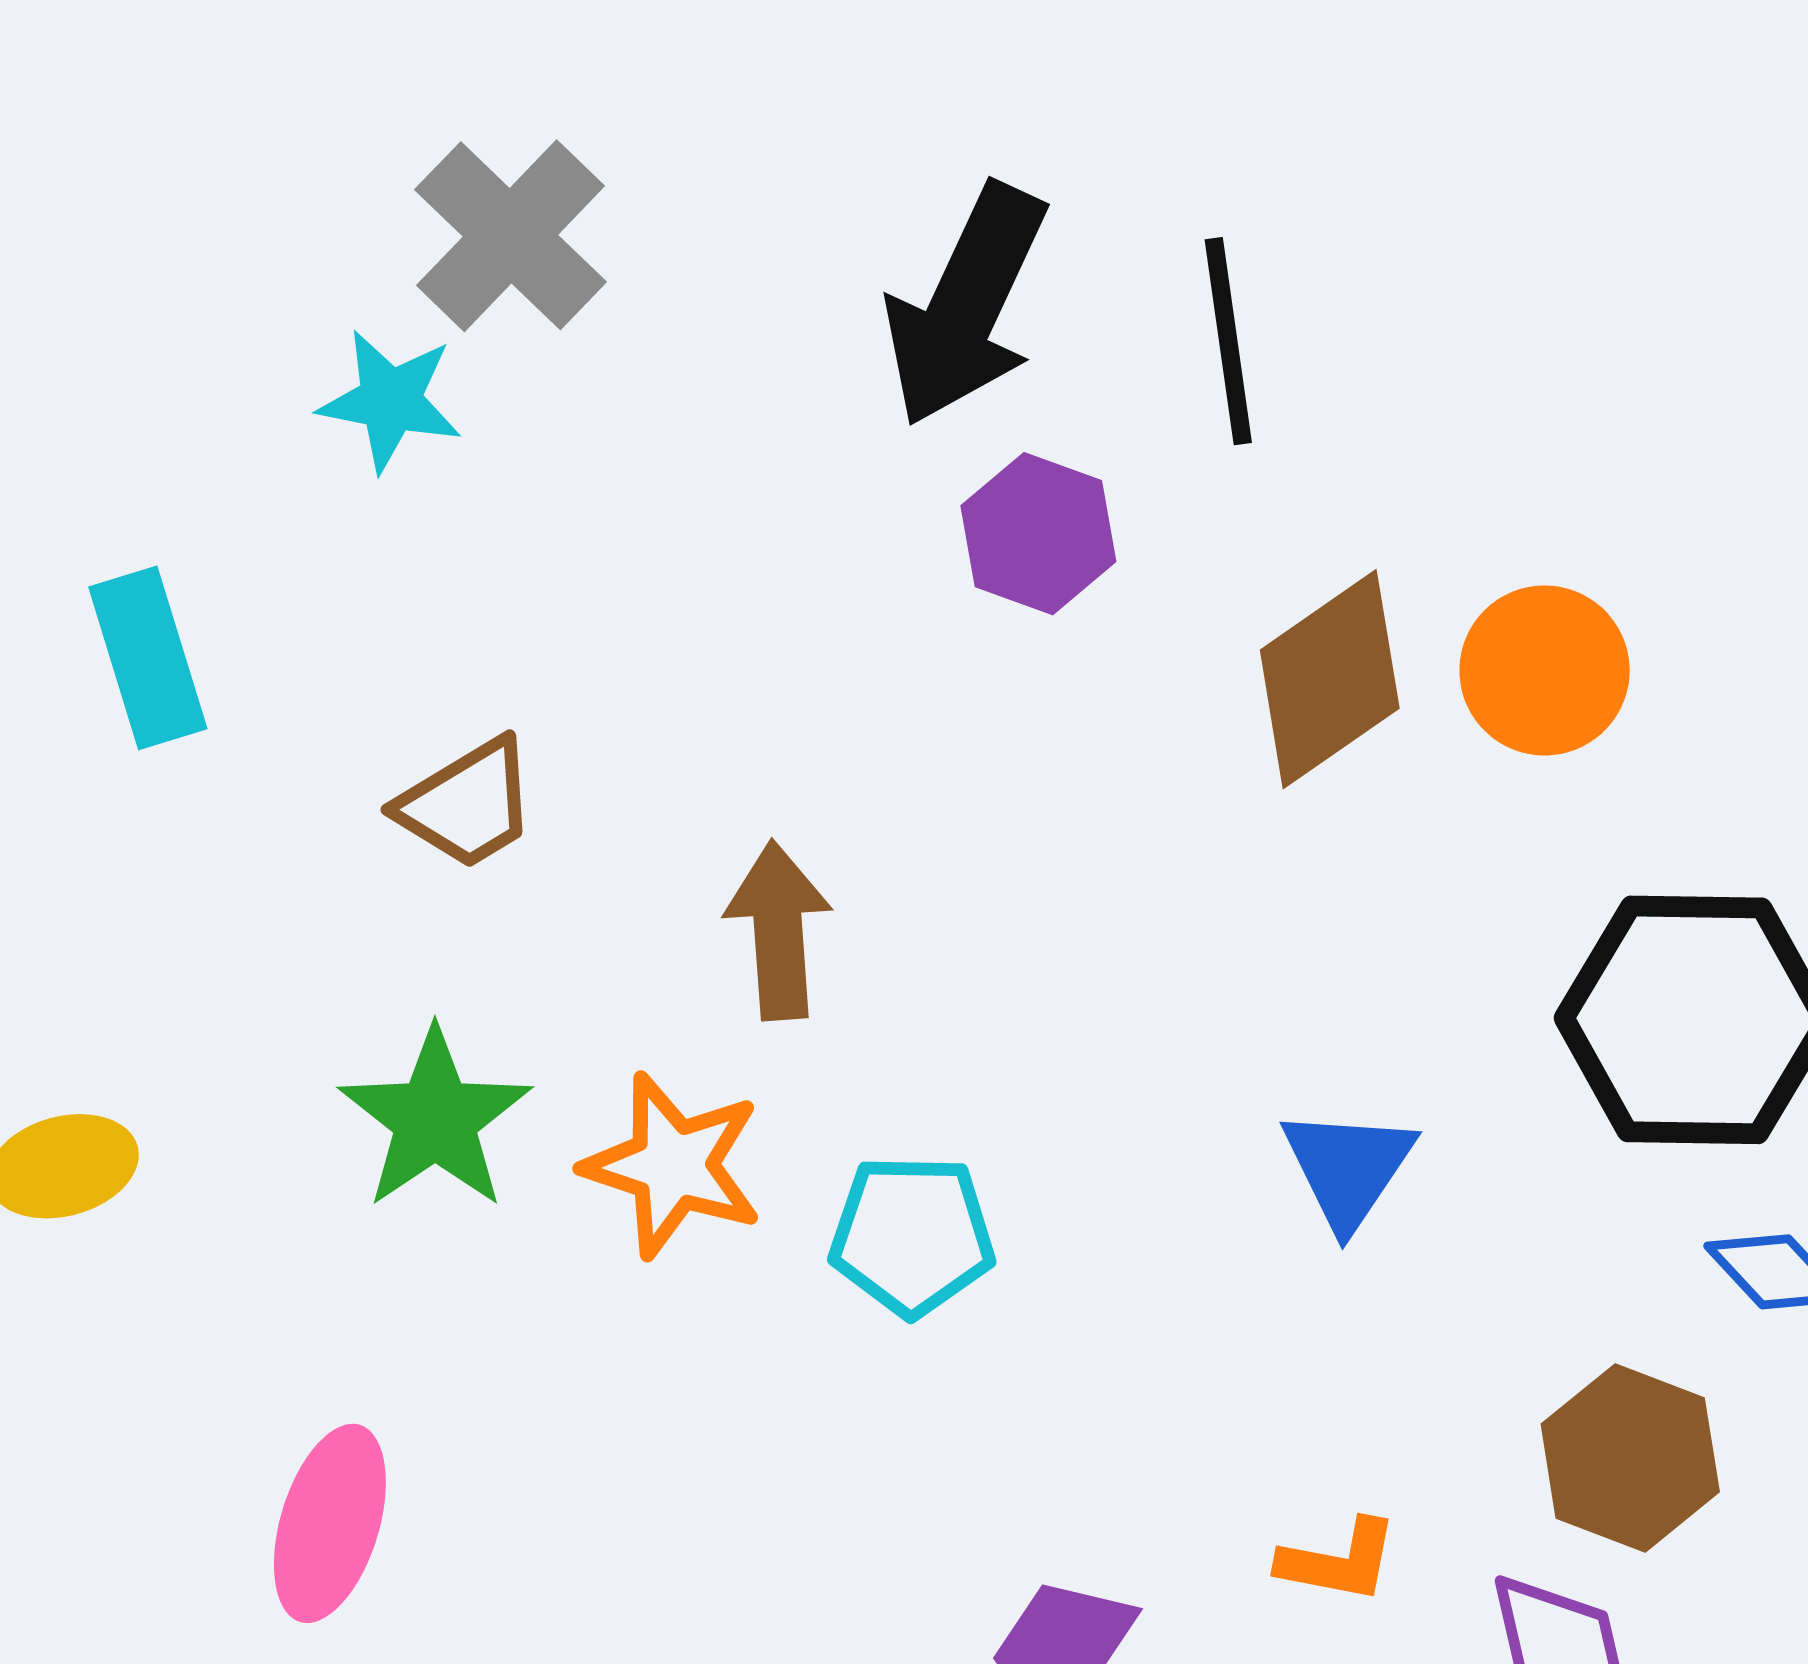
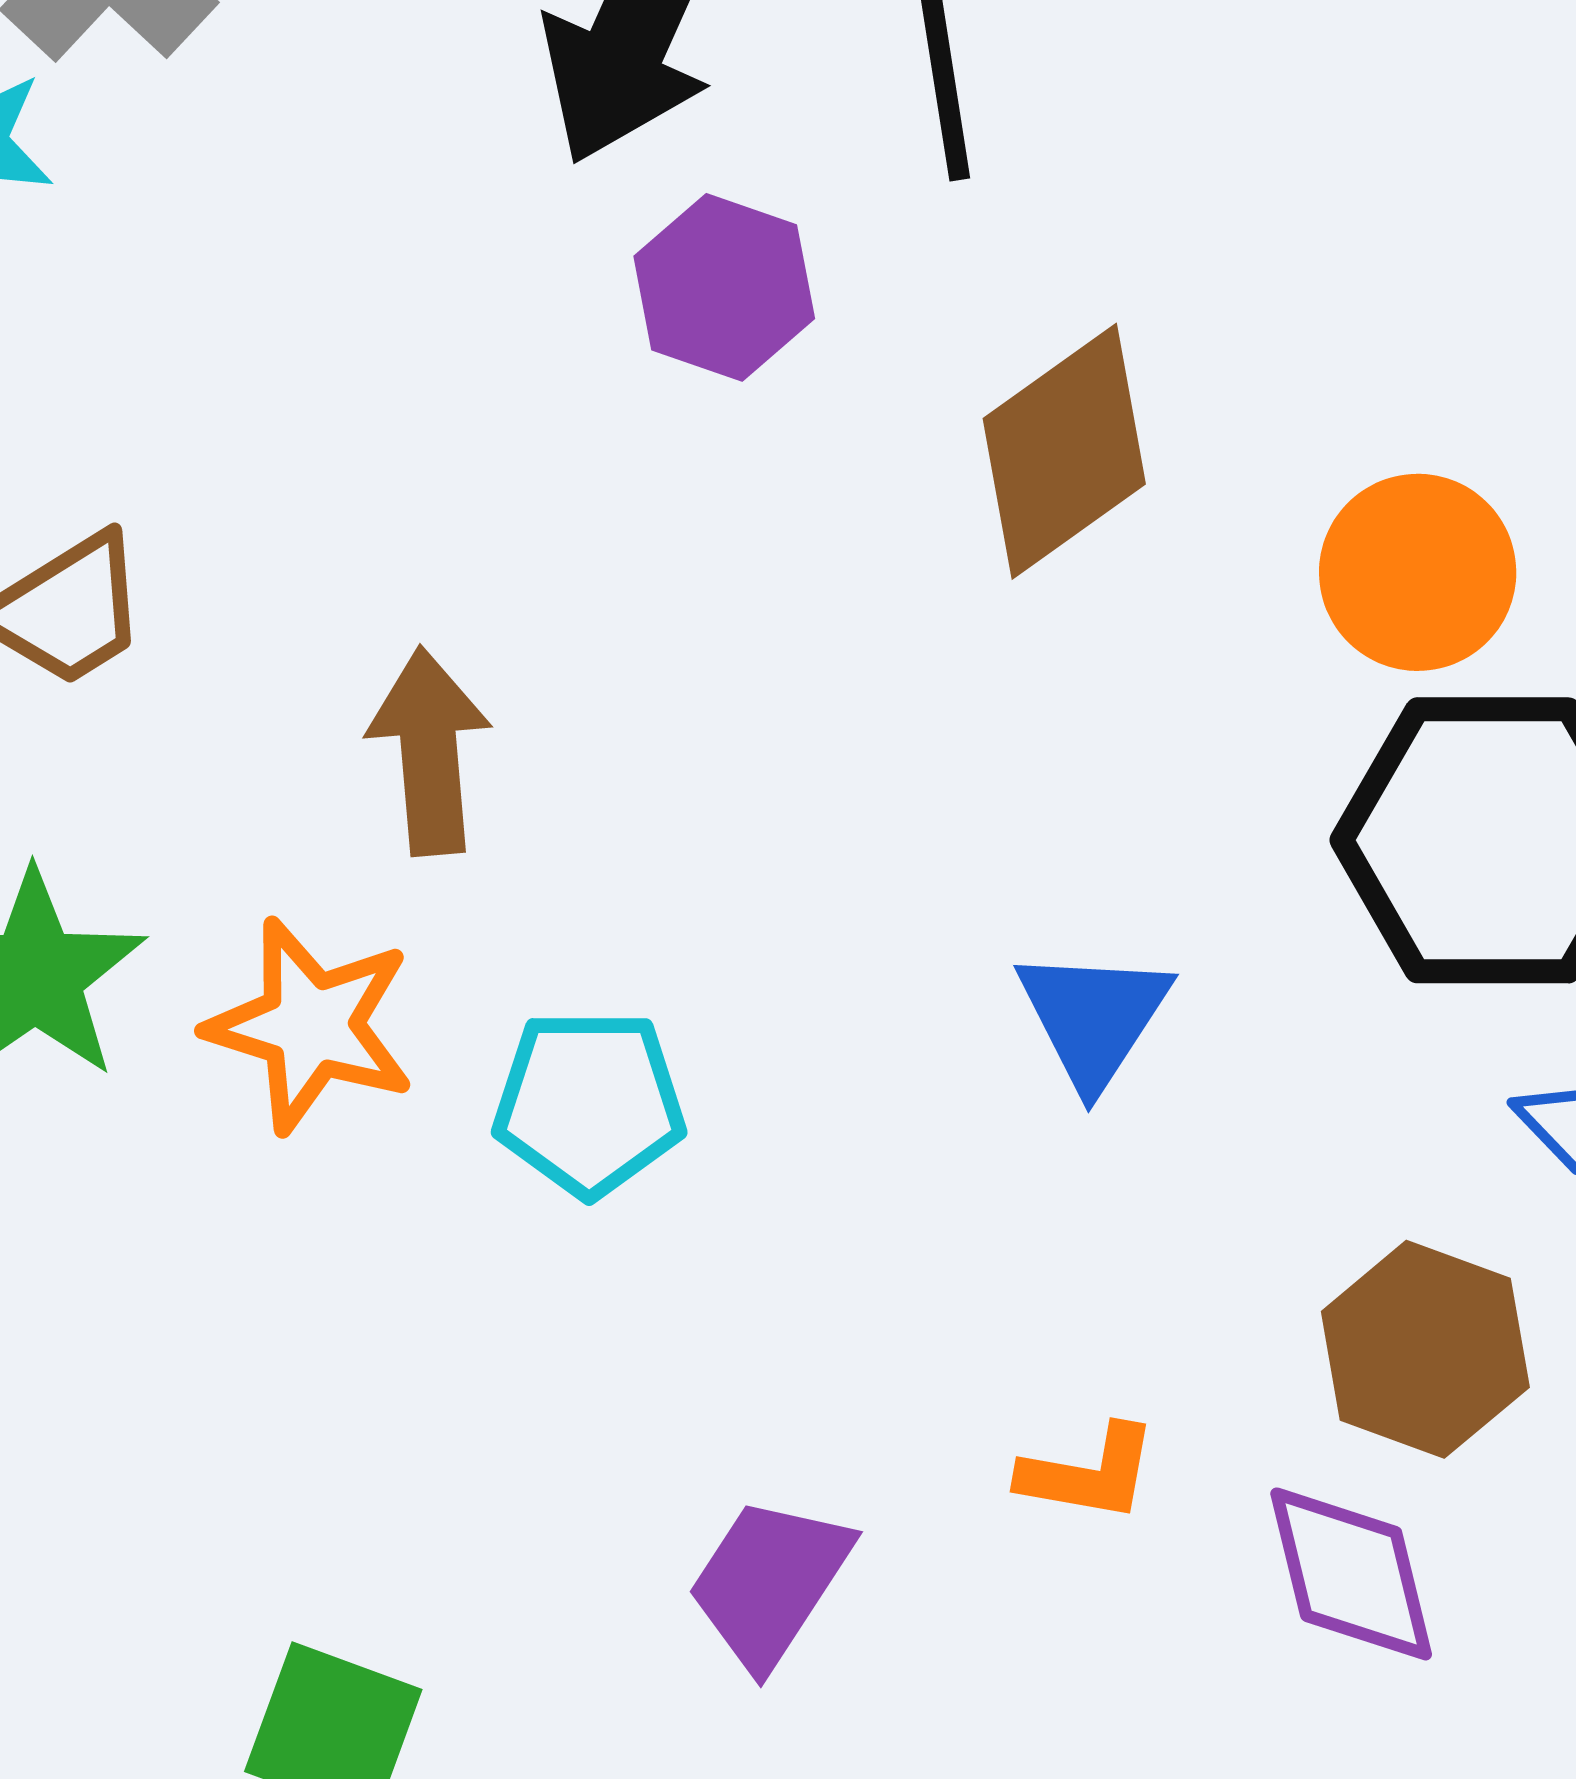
orange circle: (1545, 670) -> (1418, 572), moved

